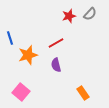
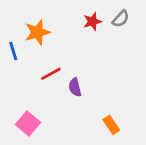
red line: (56, 43) -> (51, 74), moved
orange star: (28, 55) -> (37, 32), moved

